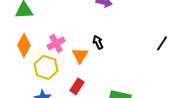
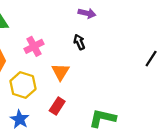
black arrow: (98, 42) -> (79, 42), moved
pink cross: (56, 43) -> (34, 46), moved

